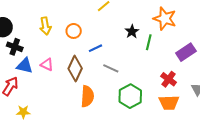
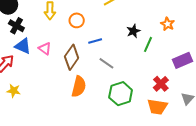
orange star: (165, 19) -> (168, 24), size x0.6

